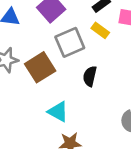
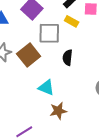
gray square: (70, 42) -> (49, 33), turned 30

